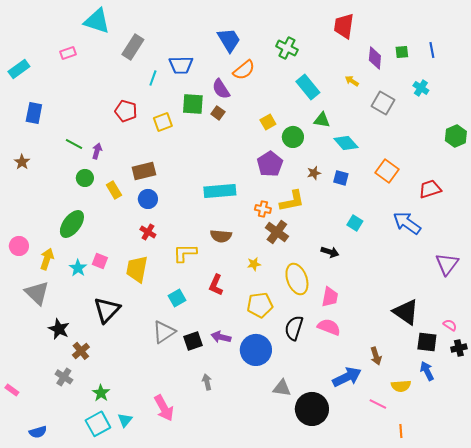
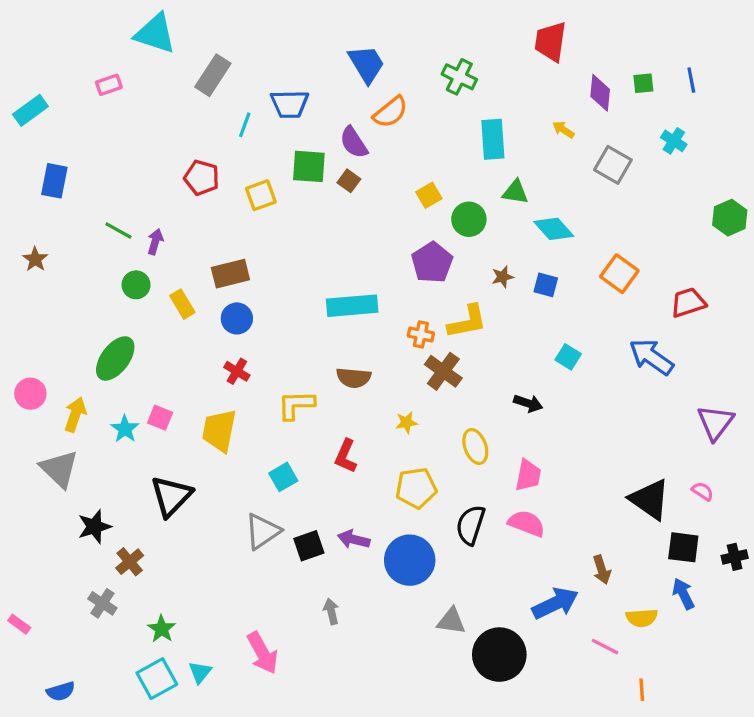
cyan rectangle: (308, 87) -> (493, 139), turned 35
yellow ellipse: (297, 279) -> (475, 447), size x0.7
pink semicircle: (450, 325) -> (703, 491), moved
black star: (59, 329) -> (94, 527), turned 30

